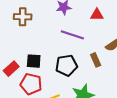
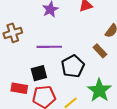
purple line: (72, 35) -> (49, 47), moved
red rectangle: (11, 69) -> (19, 88), turned 70

